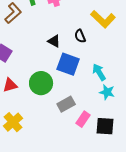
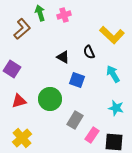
blue square: (68, 64) -> (77, 80), size x0.7
cyan arrow: (99, 72) -> (113, 74), moved
gray rectangle: (66, 104) -> (75, 120), turned -30

